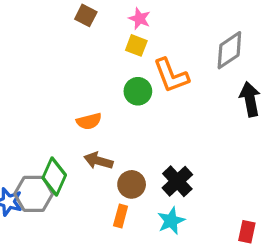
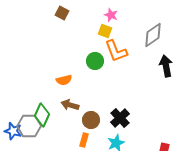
pink star: (139, 19) -> (111, 15), moved
yellow square: (136, 45) -> (105, 31), moved

